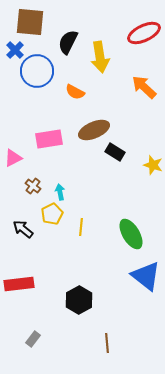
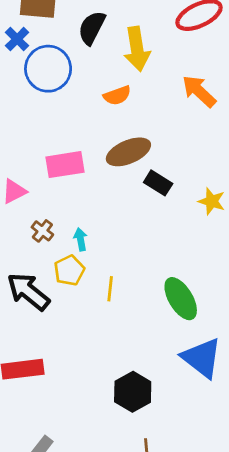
orange semicircle: (75, 92) -> (117, 95), moved, turned -48
black arrow: (23, 229) -> (28, 292), size x1.5
black hexagon: (79, 300) -> (133, 392), moved

